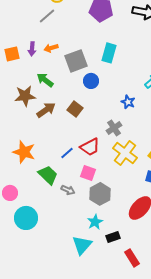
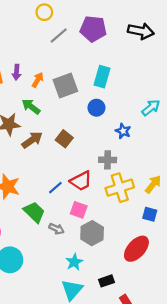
gray line: (47, 16) -> (59, 36), moved
orange arrow: (51, 48) -> (38, 80), moved, turned 136
blue circle: (91, 81) -> (96, 108), moved
gray cross: (114, 128) -> (108, 160), turned 35
yellow cross: (125, 153) -> (120, 188), turned 35
cyan star: (95, 222) -> (74, 262), moved

